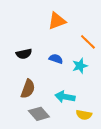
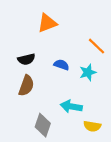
orange triangle: (57, 21) -> (47, 23), moved
brown semicircle: (28, 89) -> (26, 86), moved
gray diamond: (39, 114) -> (43, 125), turned 60

